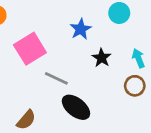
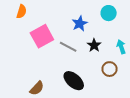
gray line: (56, 78) -> (68, 47), moved
brown circle: (135, 86) -> (110, 69), moved

